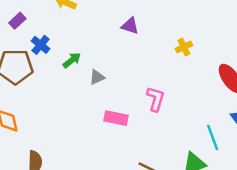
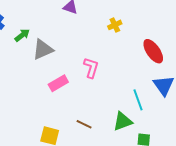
gray triangle: (97, 77) -> (43, 49), size x1.6
pink rectangle: (116, 118) -> (58, 83), turned -42

